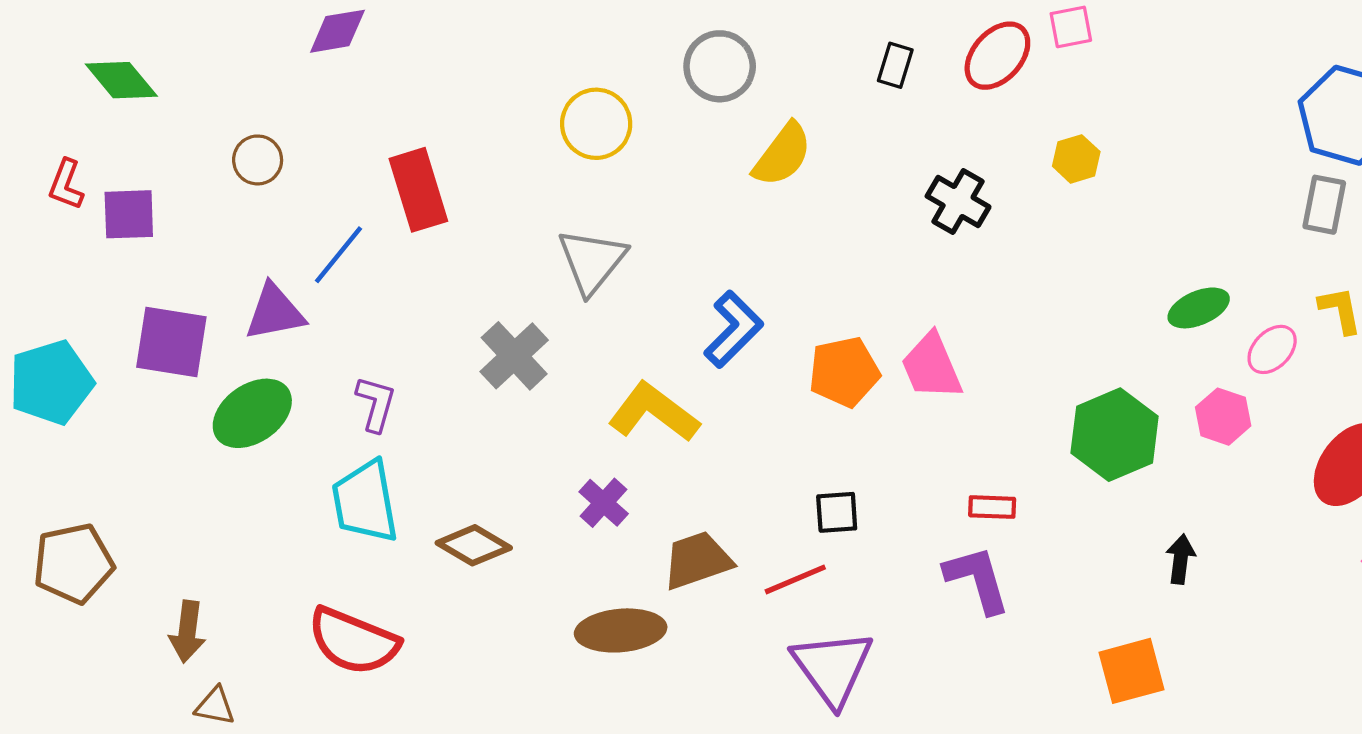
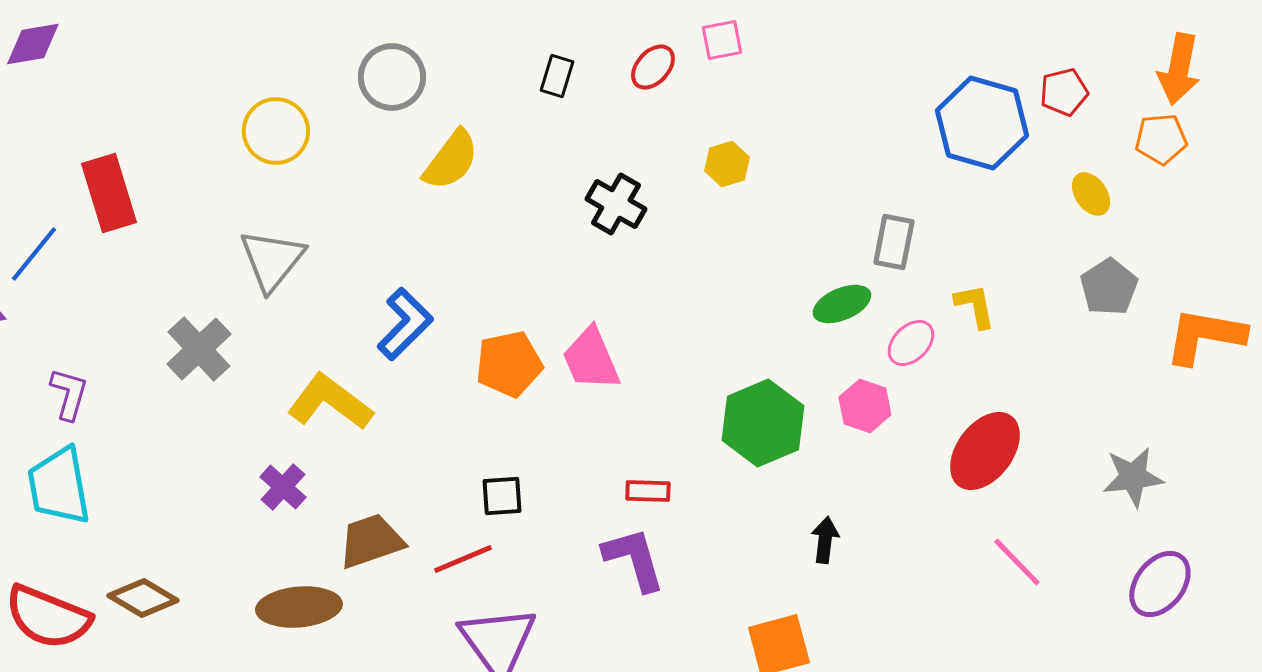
red ellipse: (997, 56) -> (653, 67), size x0.7
gray rectangle: (1324, 205) -> (894, 242), moved
brown diamond: (474, 545) -> (143, 598), moved

